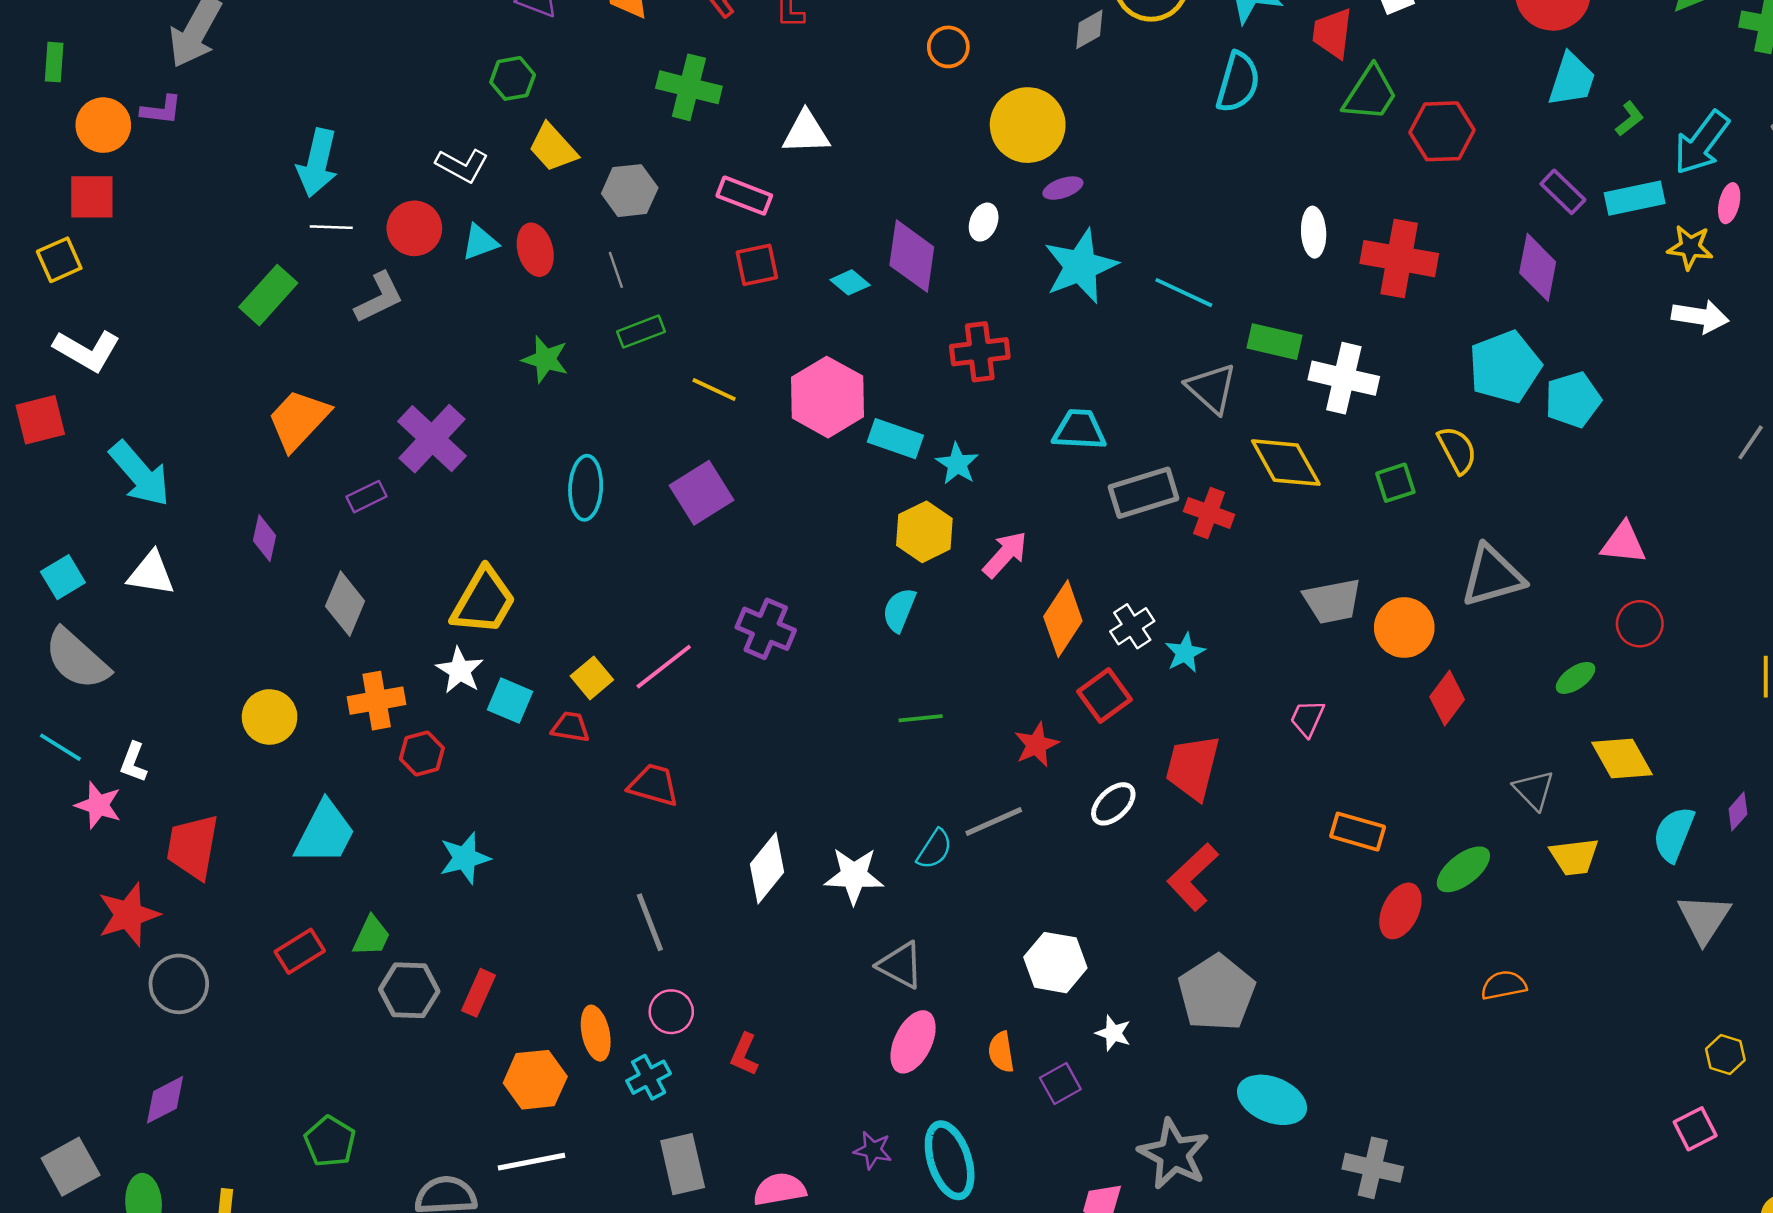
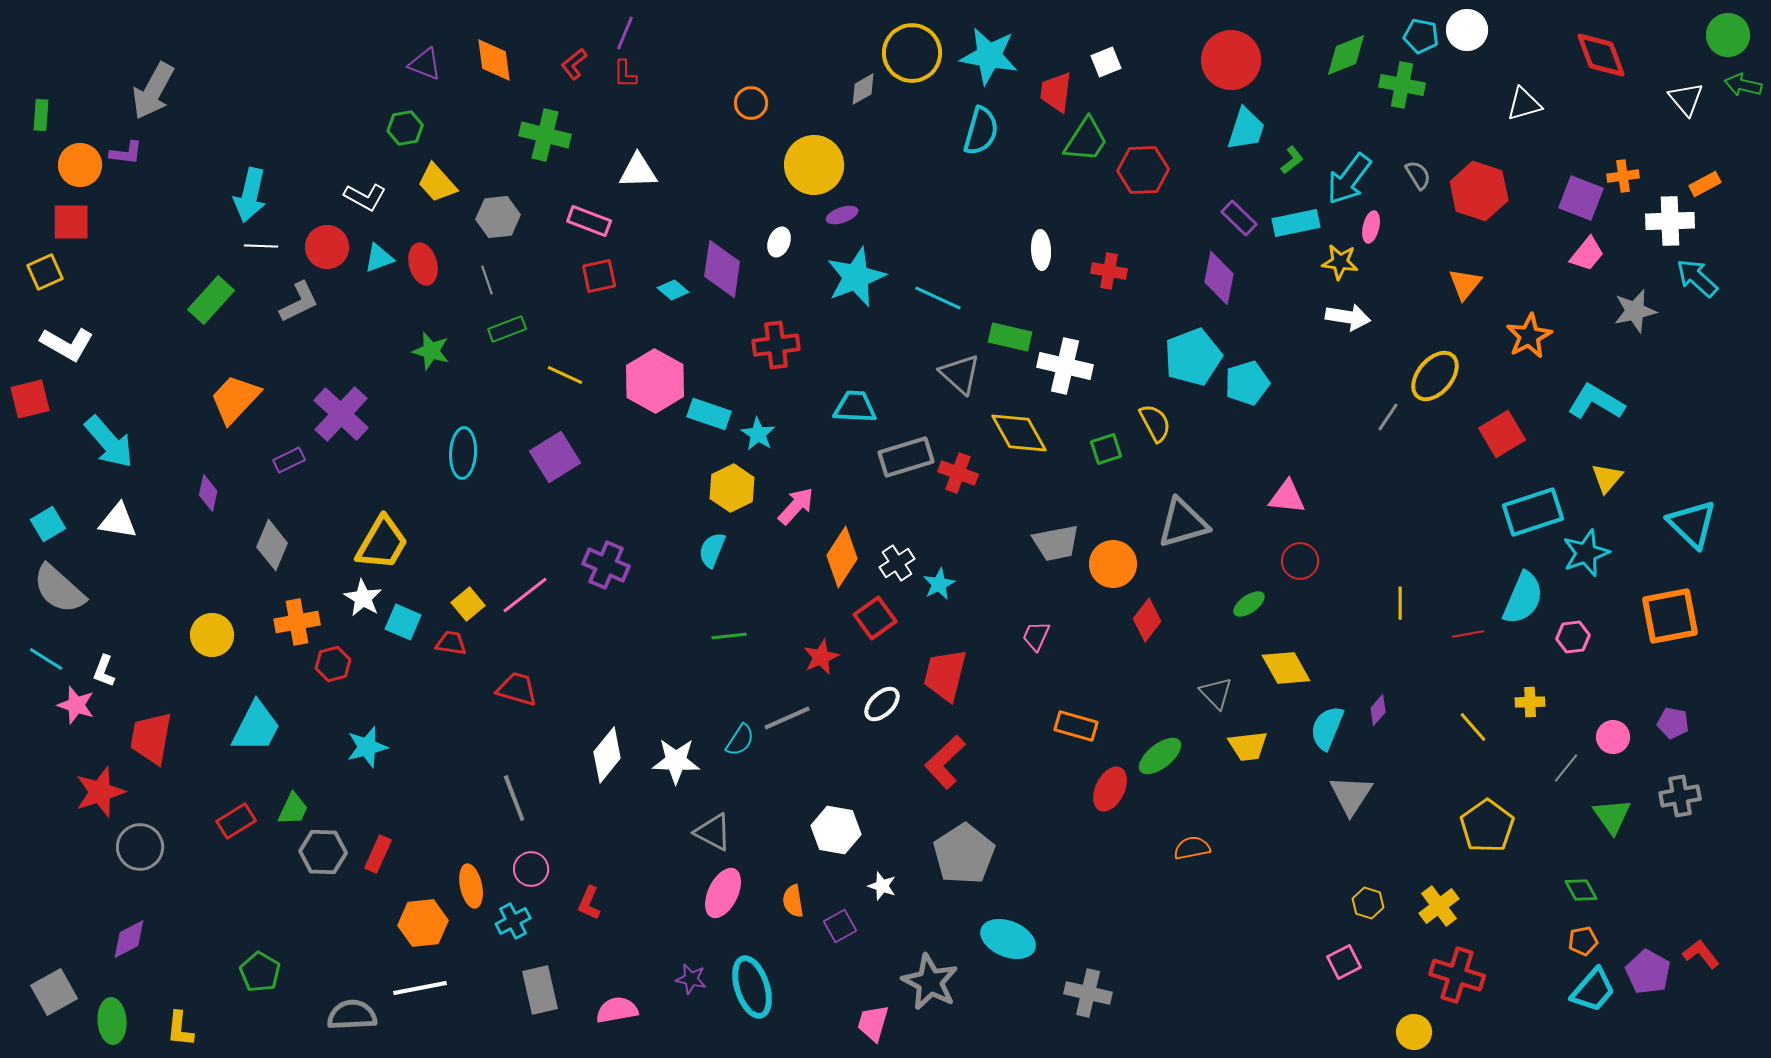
red cross: (1399, 259) -> (1109, 271), size x0.6

